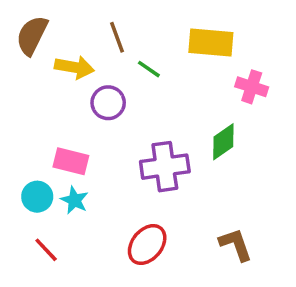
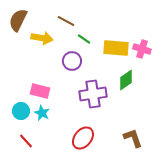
brown line: (117, 37) -> (66, 21), turned -42
yellow rectangle: (211, 42) -> (116, 48), moved
purple circle: (108, 103) -> (72, 61), moved

